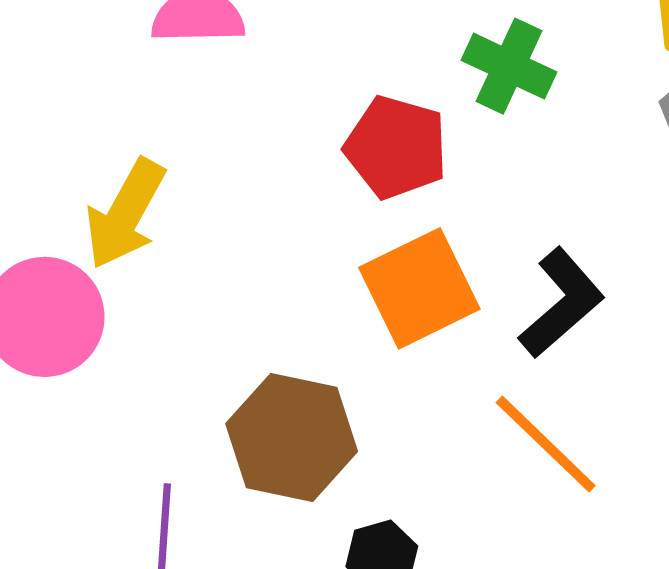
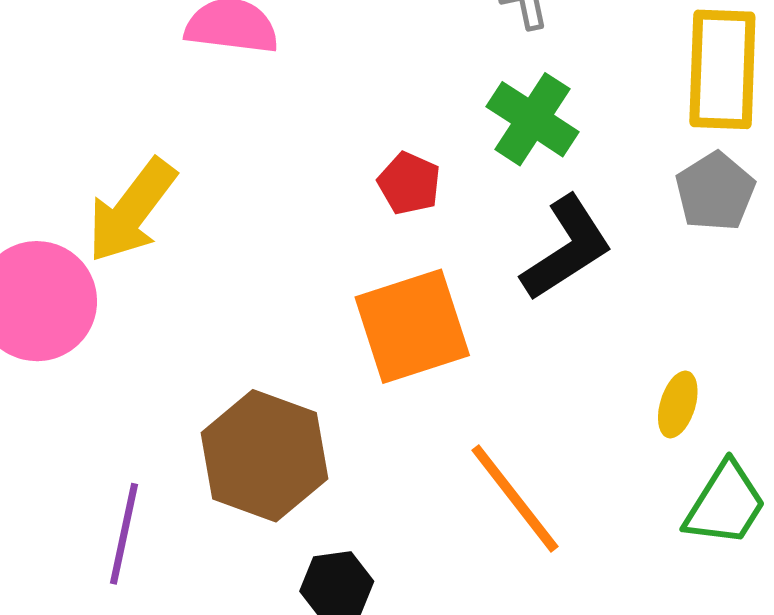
red pentagon: (396, 147) -> (409, 183), size x0.6
black L-shape: (561, 303) -> (567, 248), moved

